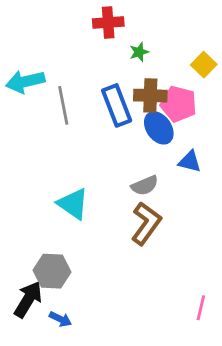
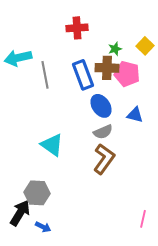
red cross: (108, 22) -> (77, 28), moved
green star: (139, 52) -> (115, 49), moved
blue ellipse: (159, 128) -> (101, 106), moved

